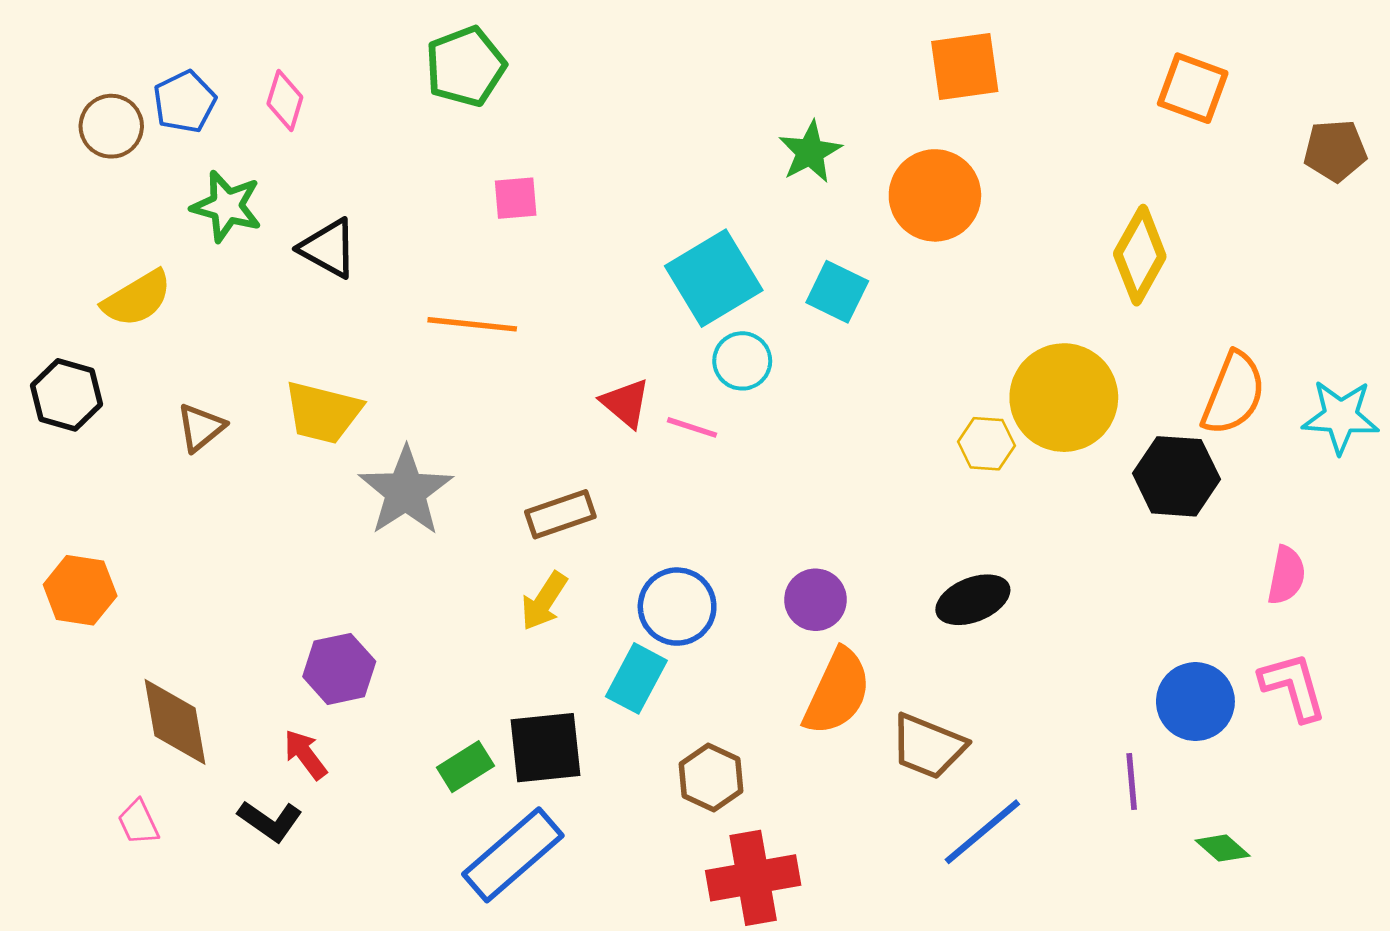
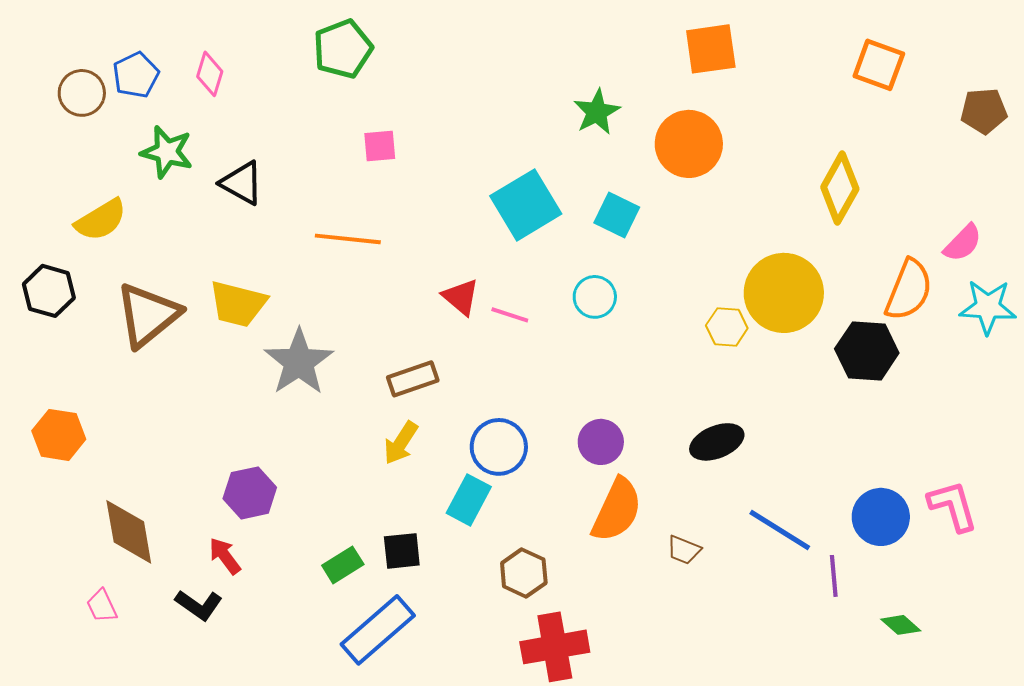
cyan circle: (742, 361) -> (595, 297), moved
brown triangle: (201, 427) -> (148, 315), size x1.8
pink semicircle: (1286, 575) -> (963, 243), moved, turned 33
brown trapezoid: (928, 746) -> (684, 550), size x0.6
black square: (545, 748) -> (402, 551), size x0.7
blue line: (982, 832) -> (780, 530), moved, turned 72

